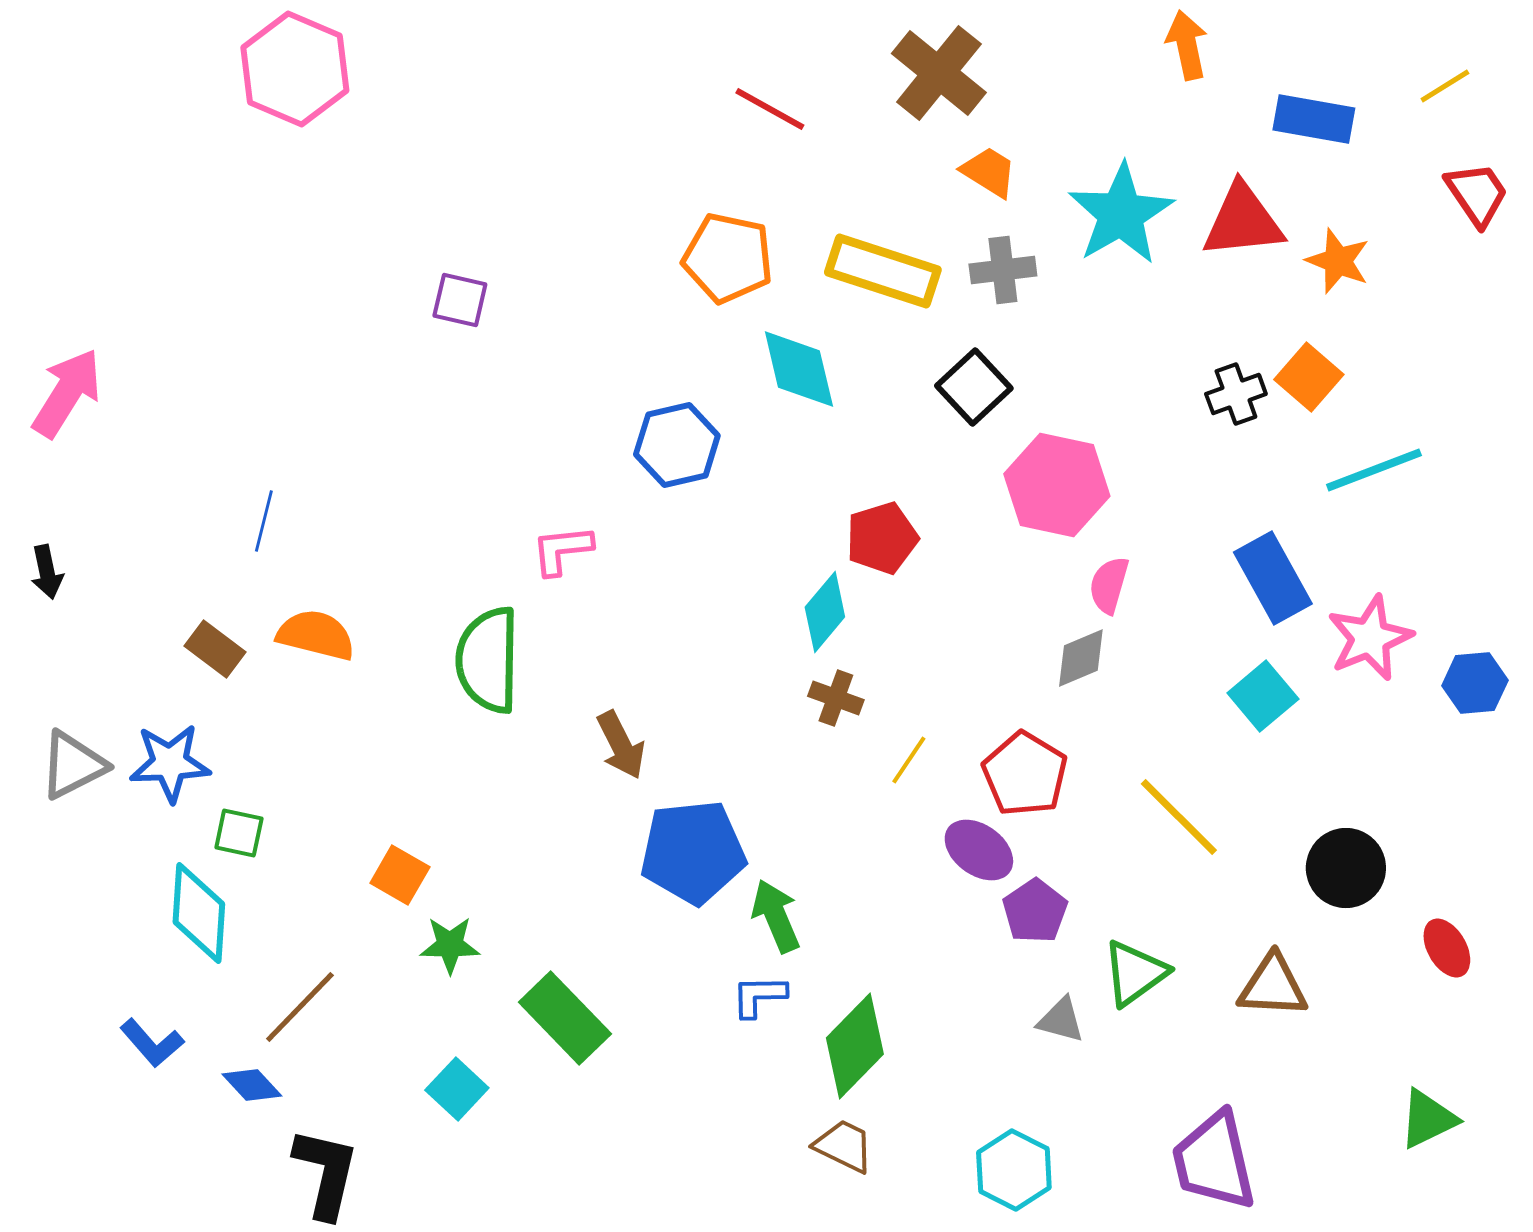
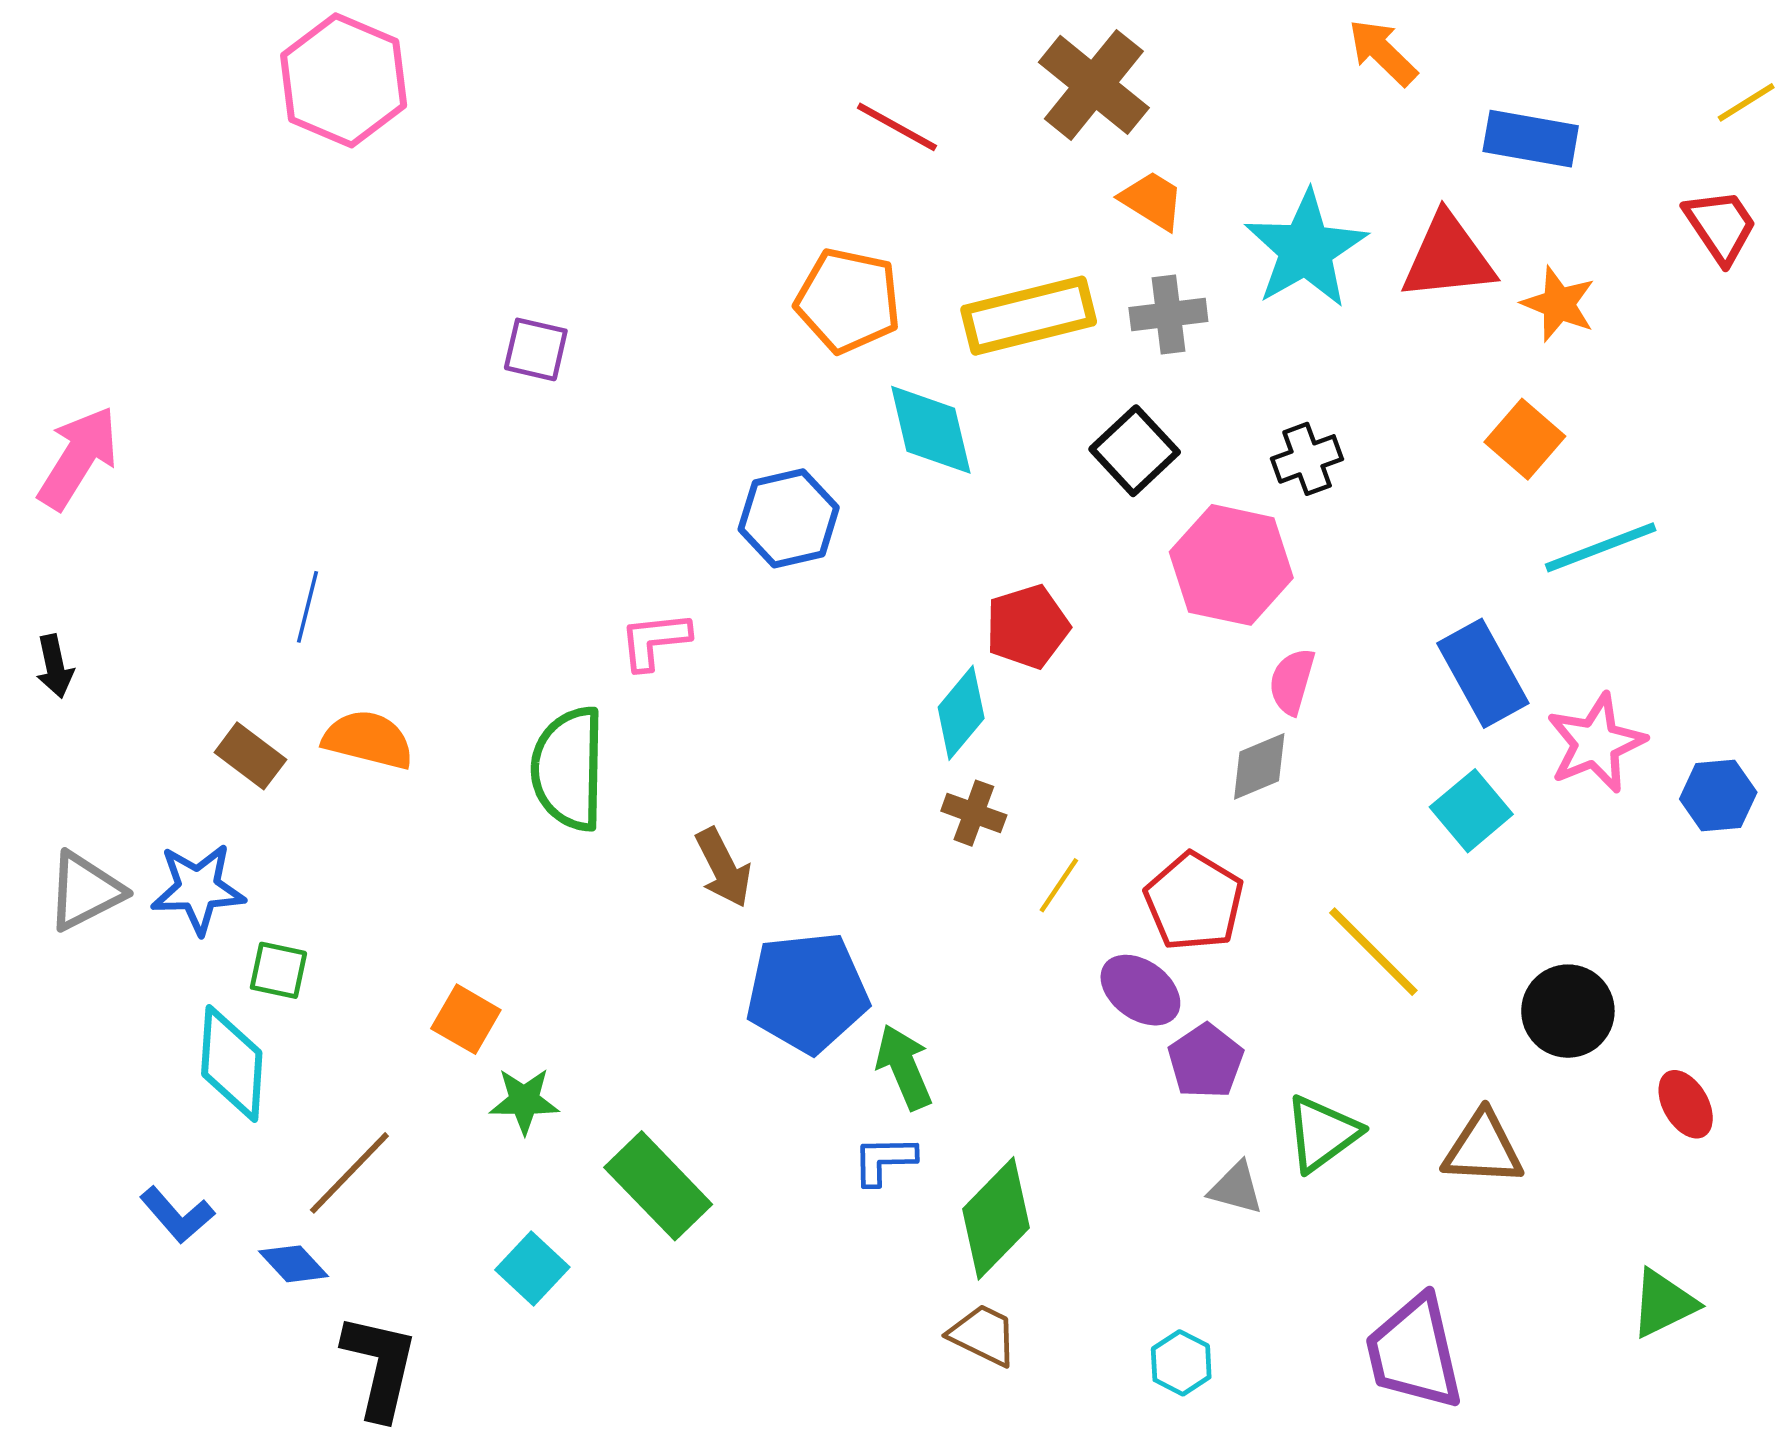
orange arrow: (1187, 45) -> (1383, 52), turned -34
yellow line: (1445, 86) -> (1746, 102), moved
yellow rectangle: (883, 271) -> (1029, 316), turned -32
black cross: (1236, 394) -> (1307, 459), moved
cyan hexagon: (1014, 1170) -> (1181, 1363), size x0.7

